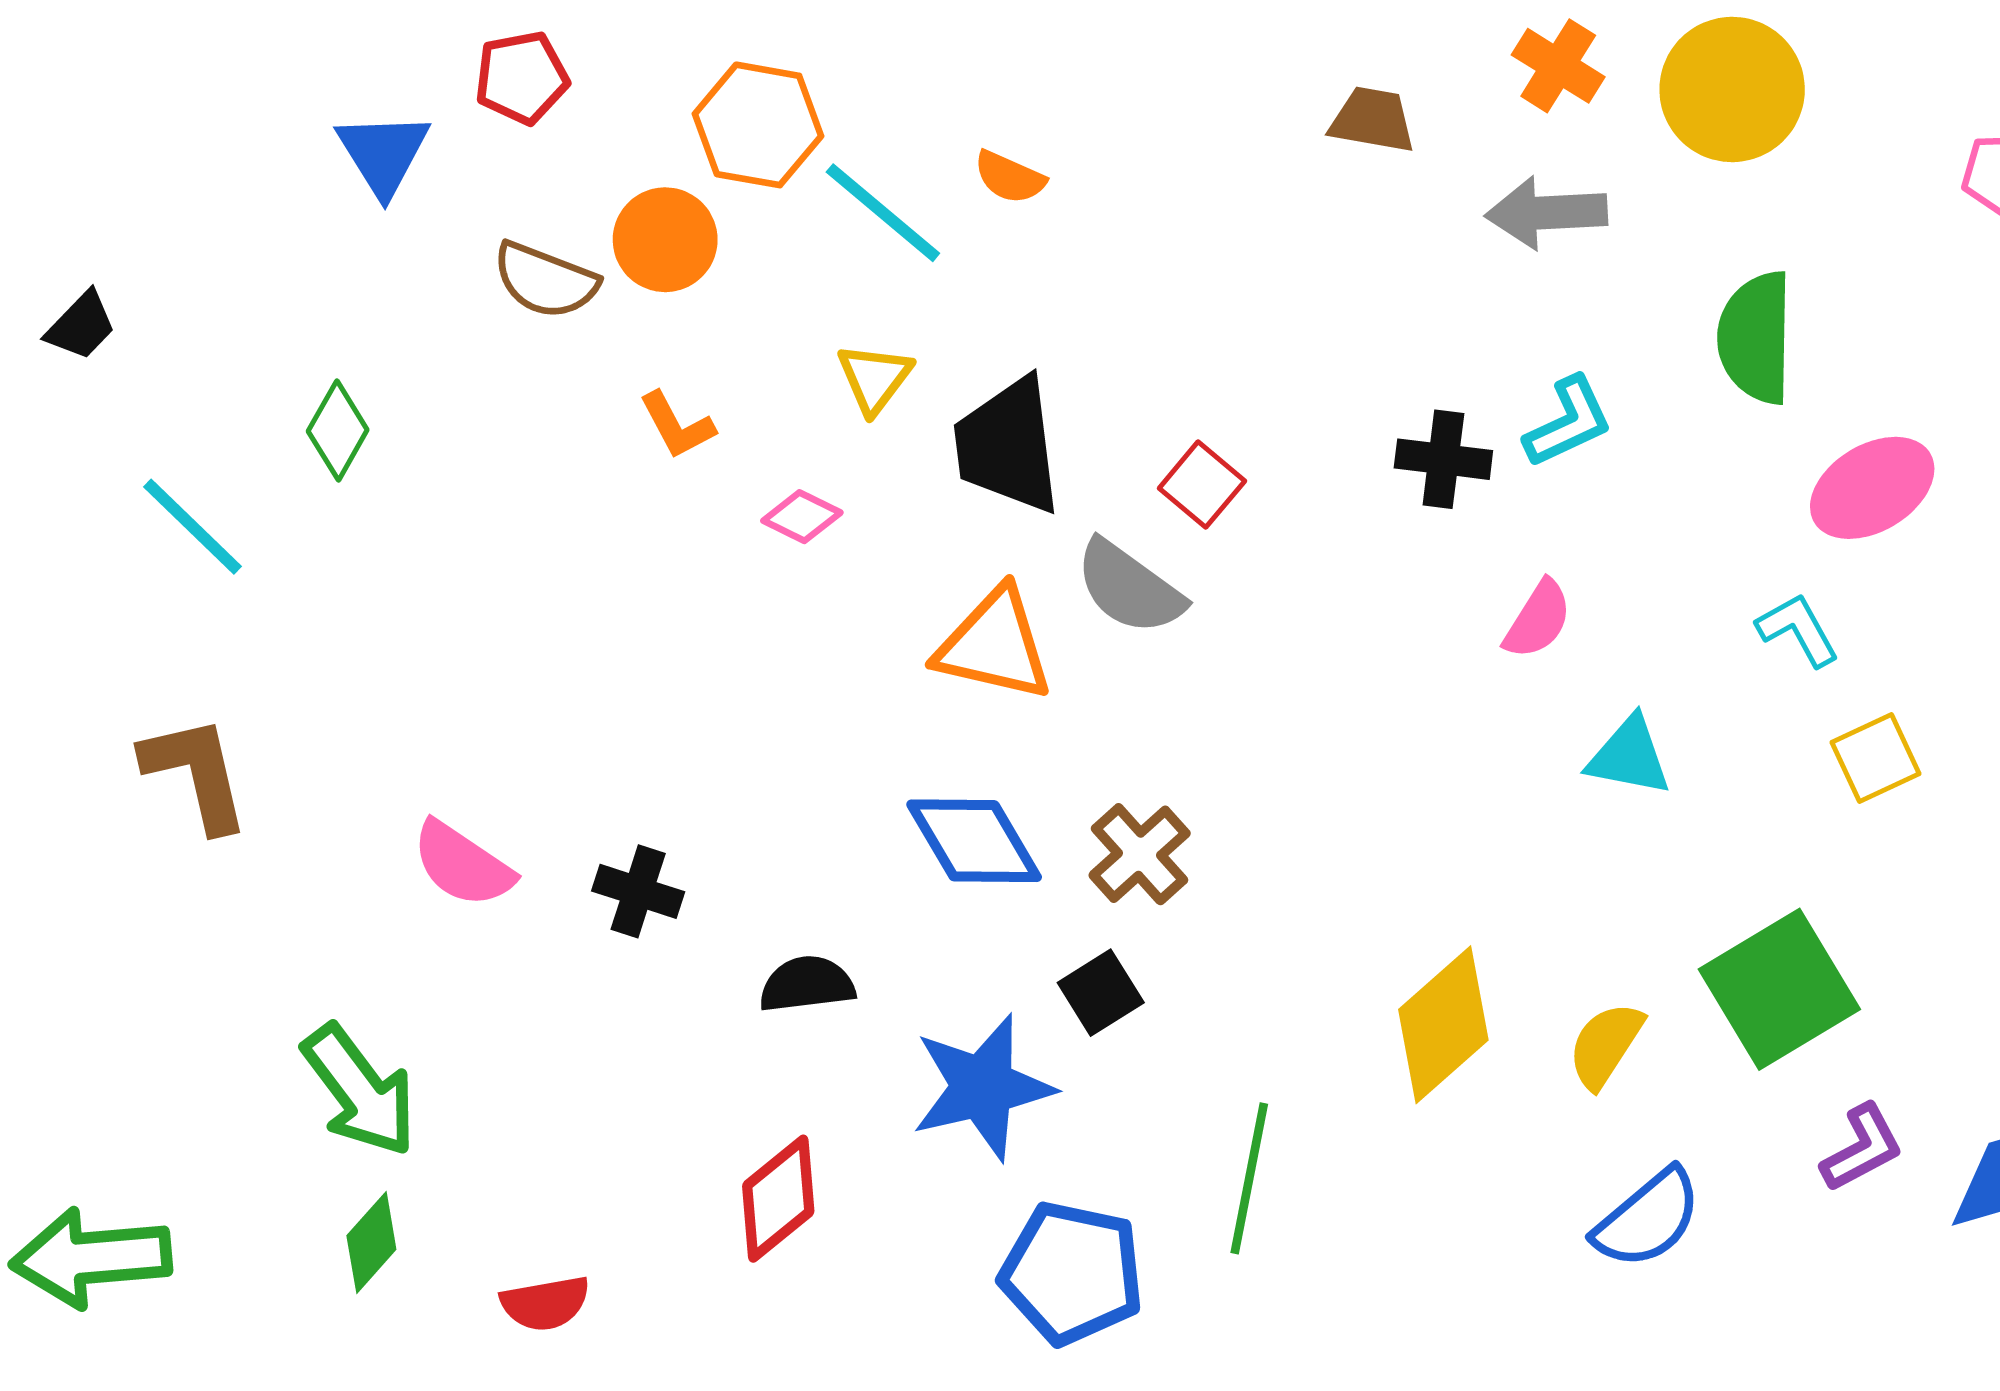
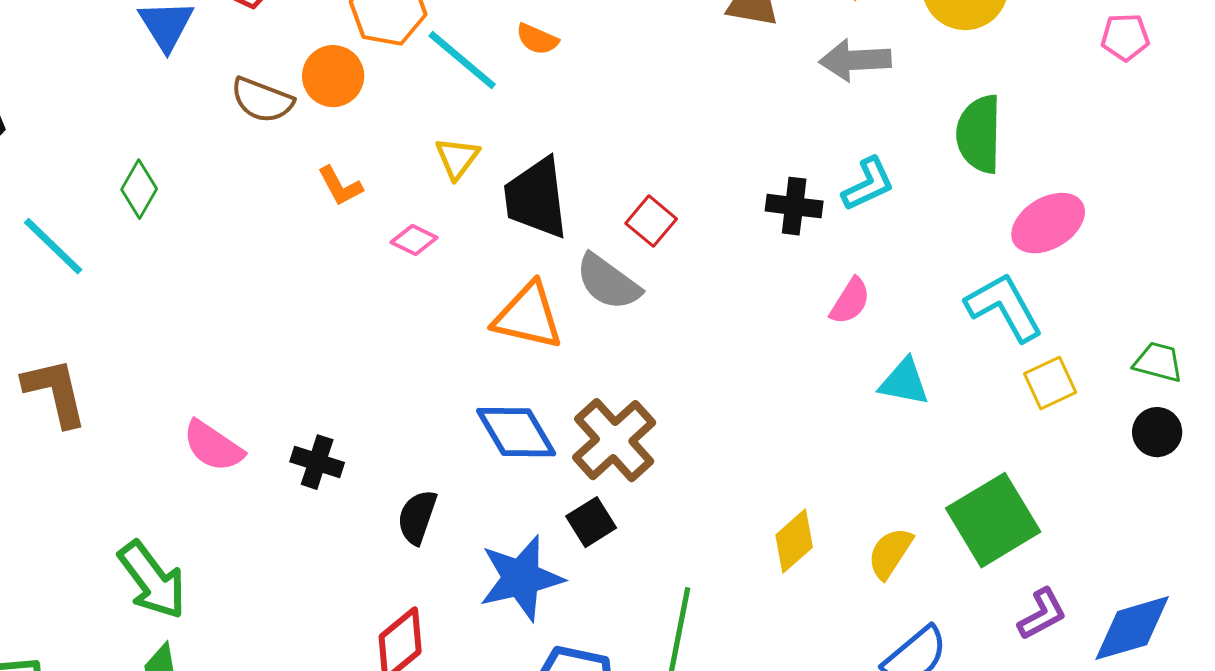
cyan L-shape: (1798, 630) -> (1004, 307), size x1.6
brown cross: (1140, 854) -> (614, 440), size x1.4
black semicircle: (807, 984) -> (417, 517), turned -64
yellow diamond: (1443, 1025) -> (794, 541), size x0.7

